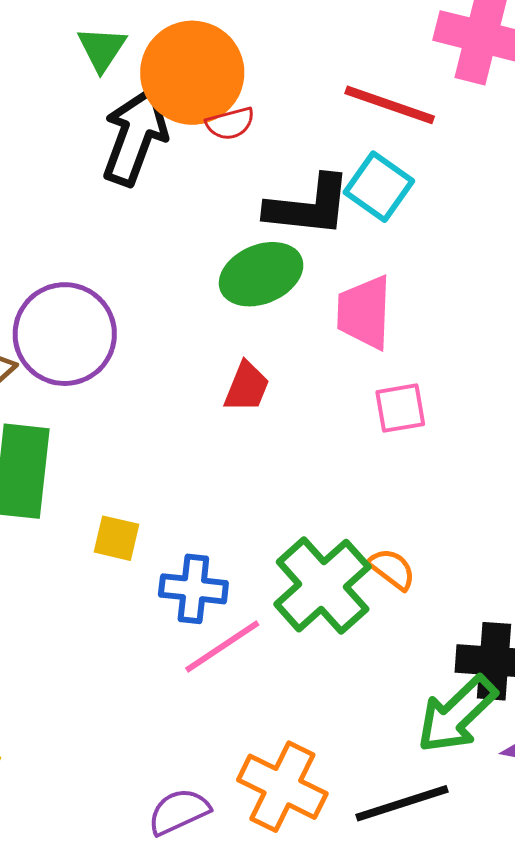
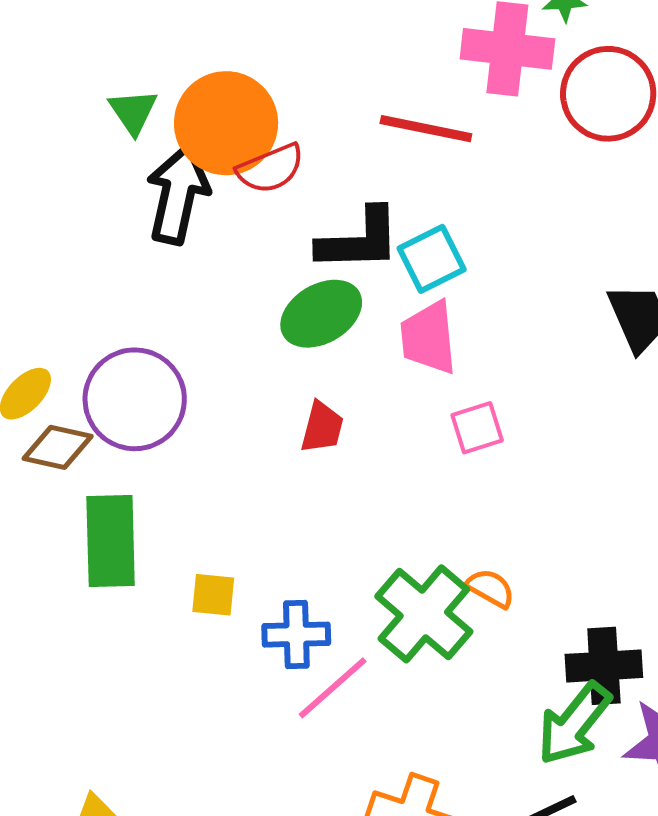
red semicircle: (230, 123) -> (270, 168), size x1.4
cyan square: (379, 187) -> (432, 259), moved, turned 36

